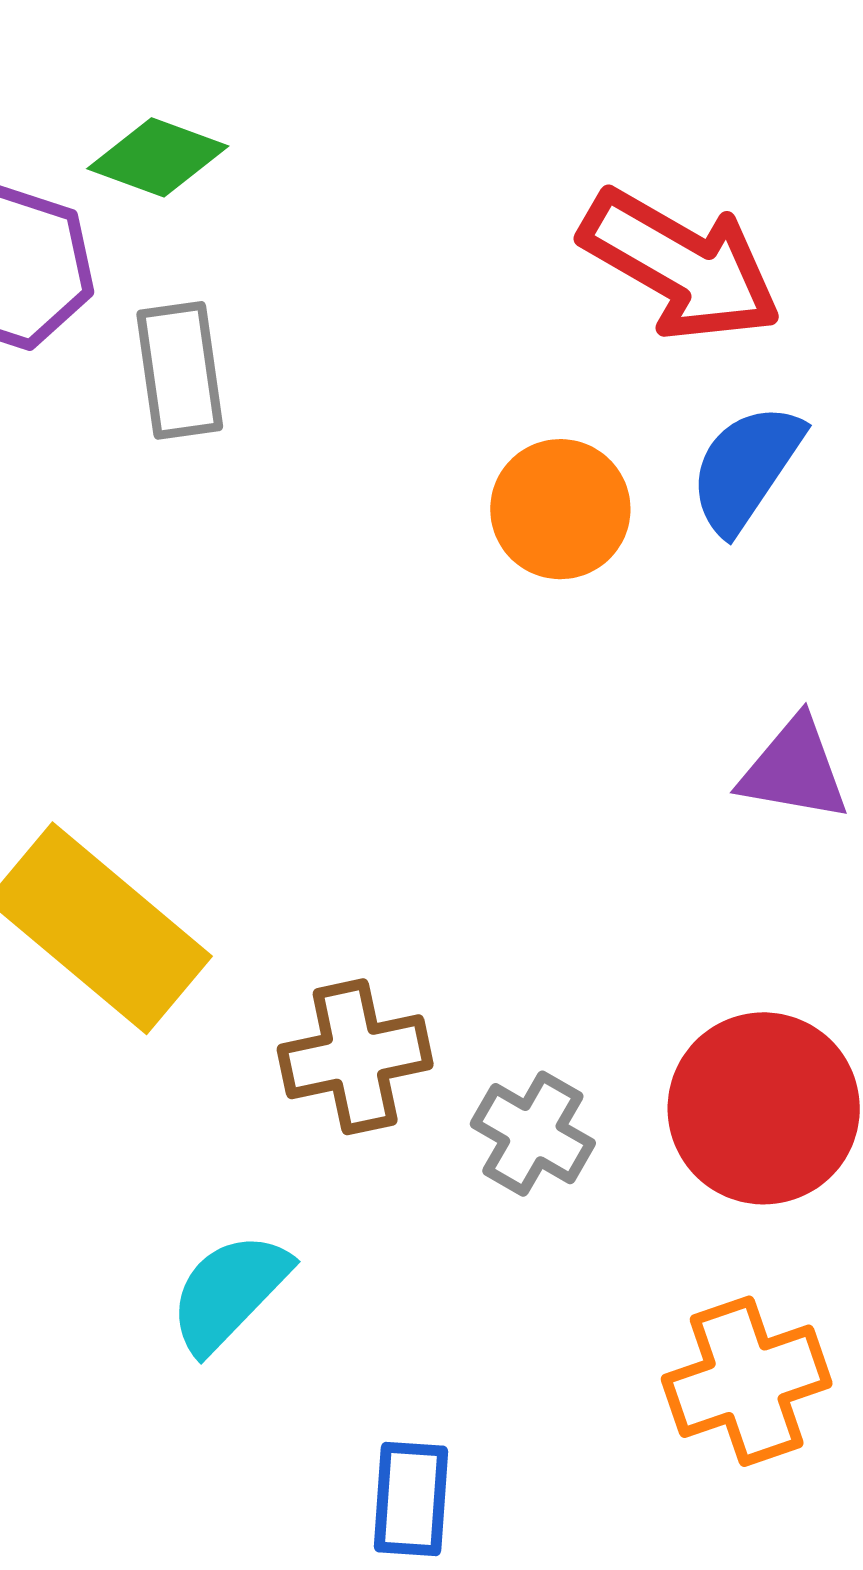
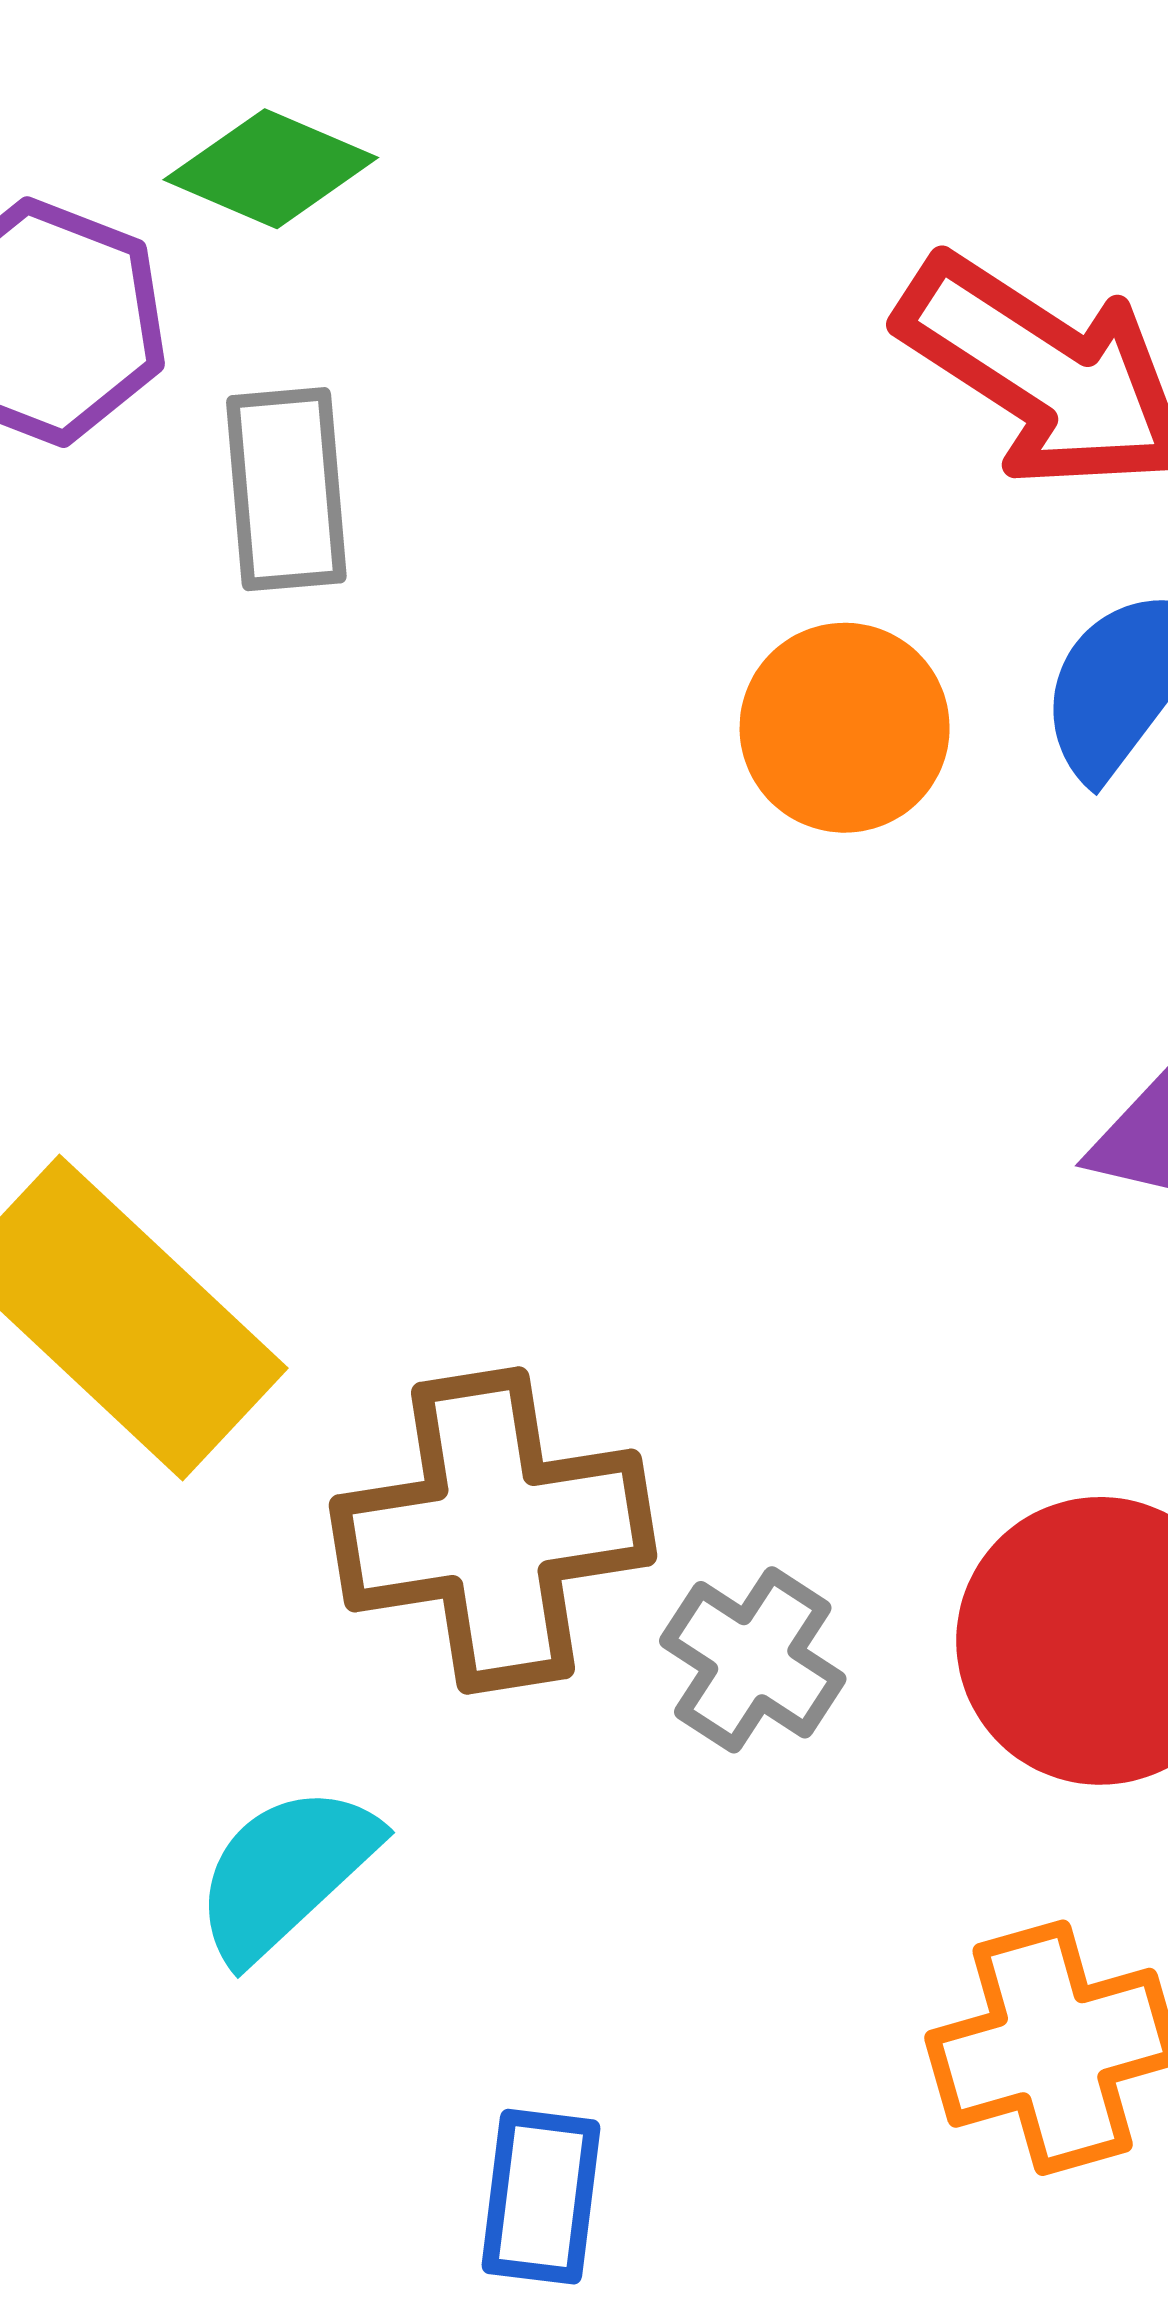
brown cross: (355, 1057) -> (493, 1531), size x1.4

